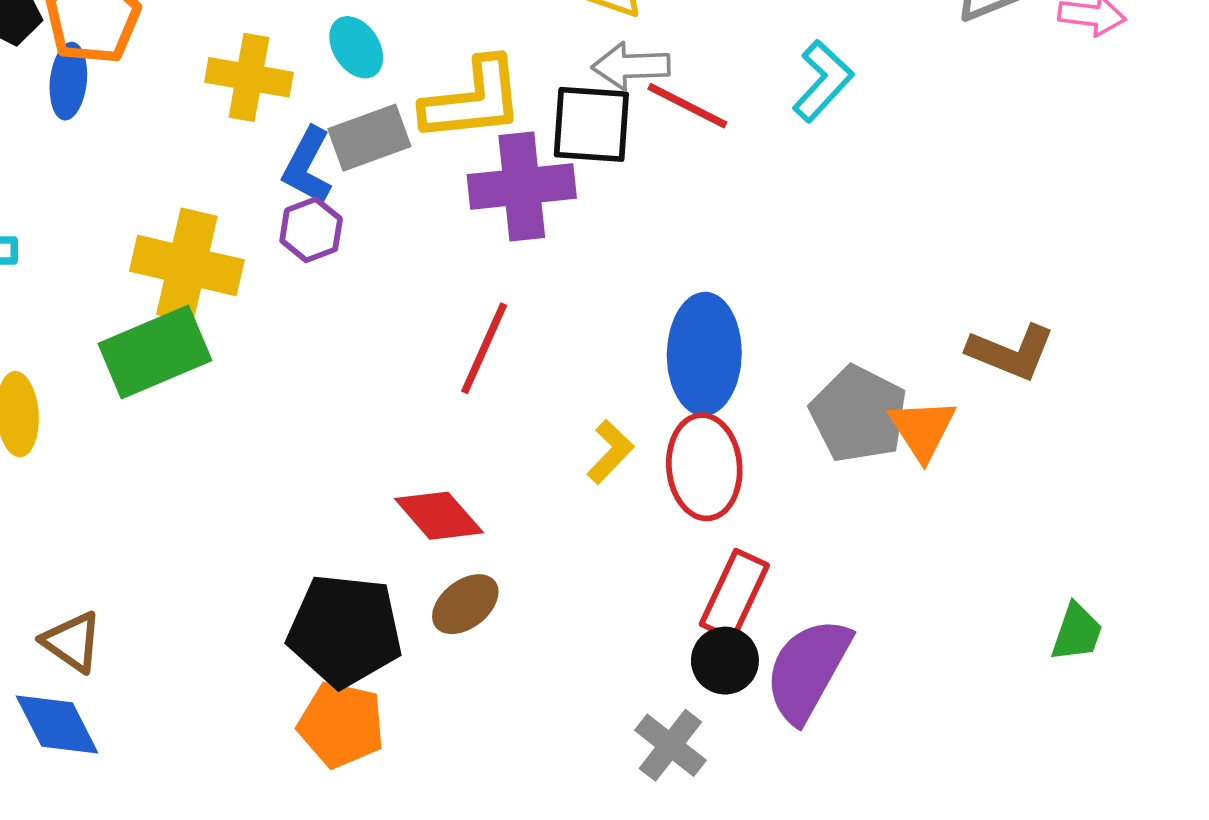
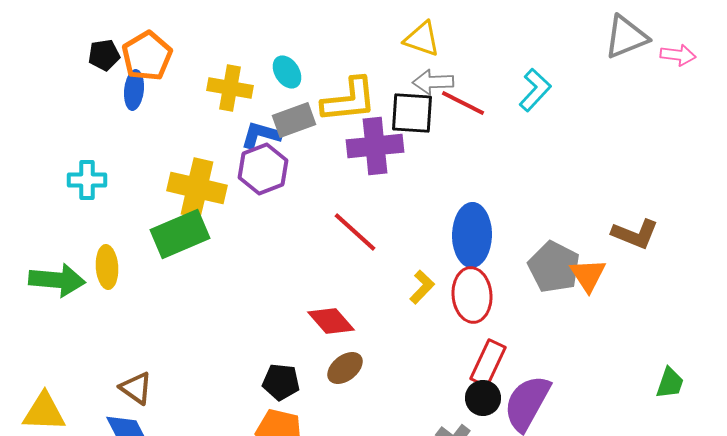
blue L-shape: (307, 166) -> (261, 135), turned 78
purple hexagon: (311, 230) -> (263, 169), size x1.5
red line: (484, 348) -> (355, 232), turned -72
black pentagon: (345, 630) -> (281, 382), size x0.6

